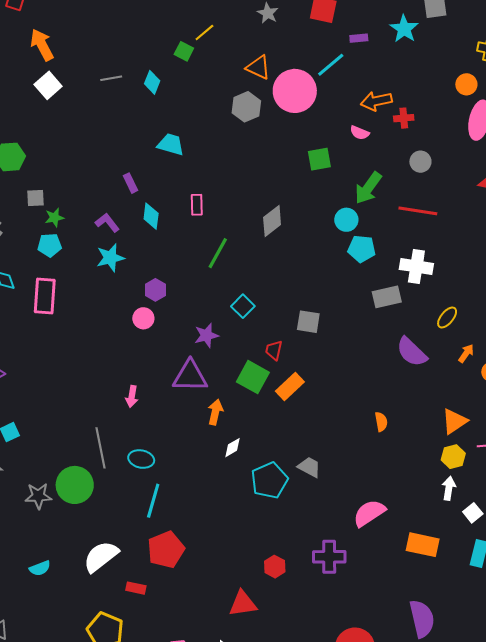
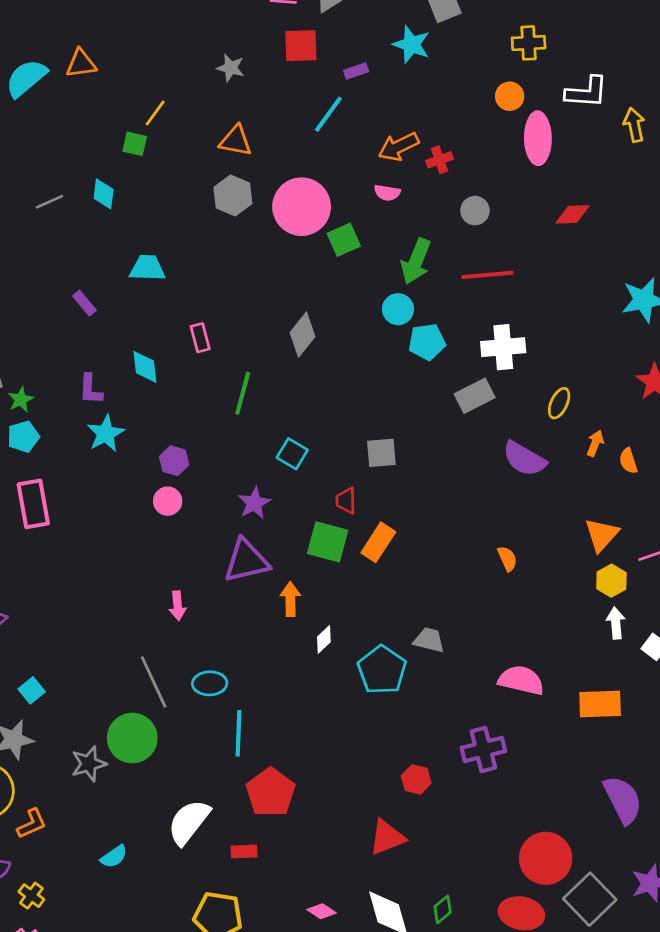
pink circle: (295, 91) -> (302, 207), moved
purple rectangle: (130, 183) -> (85, 303), moved
purple L-shape: (107, 223) -> (91, 389), turned -125
pink semicircle: (369, 513) -> (521, 680), turned 60

